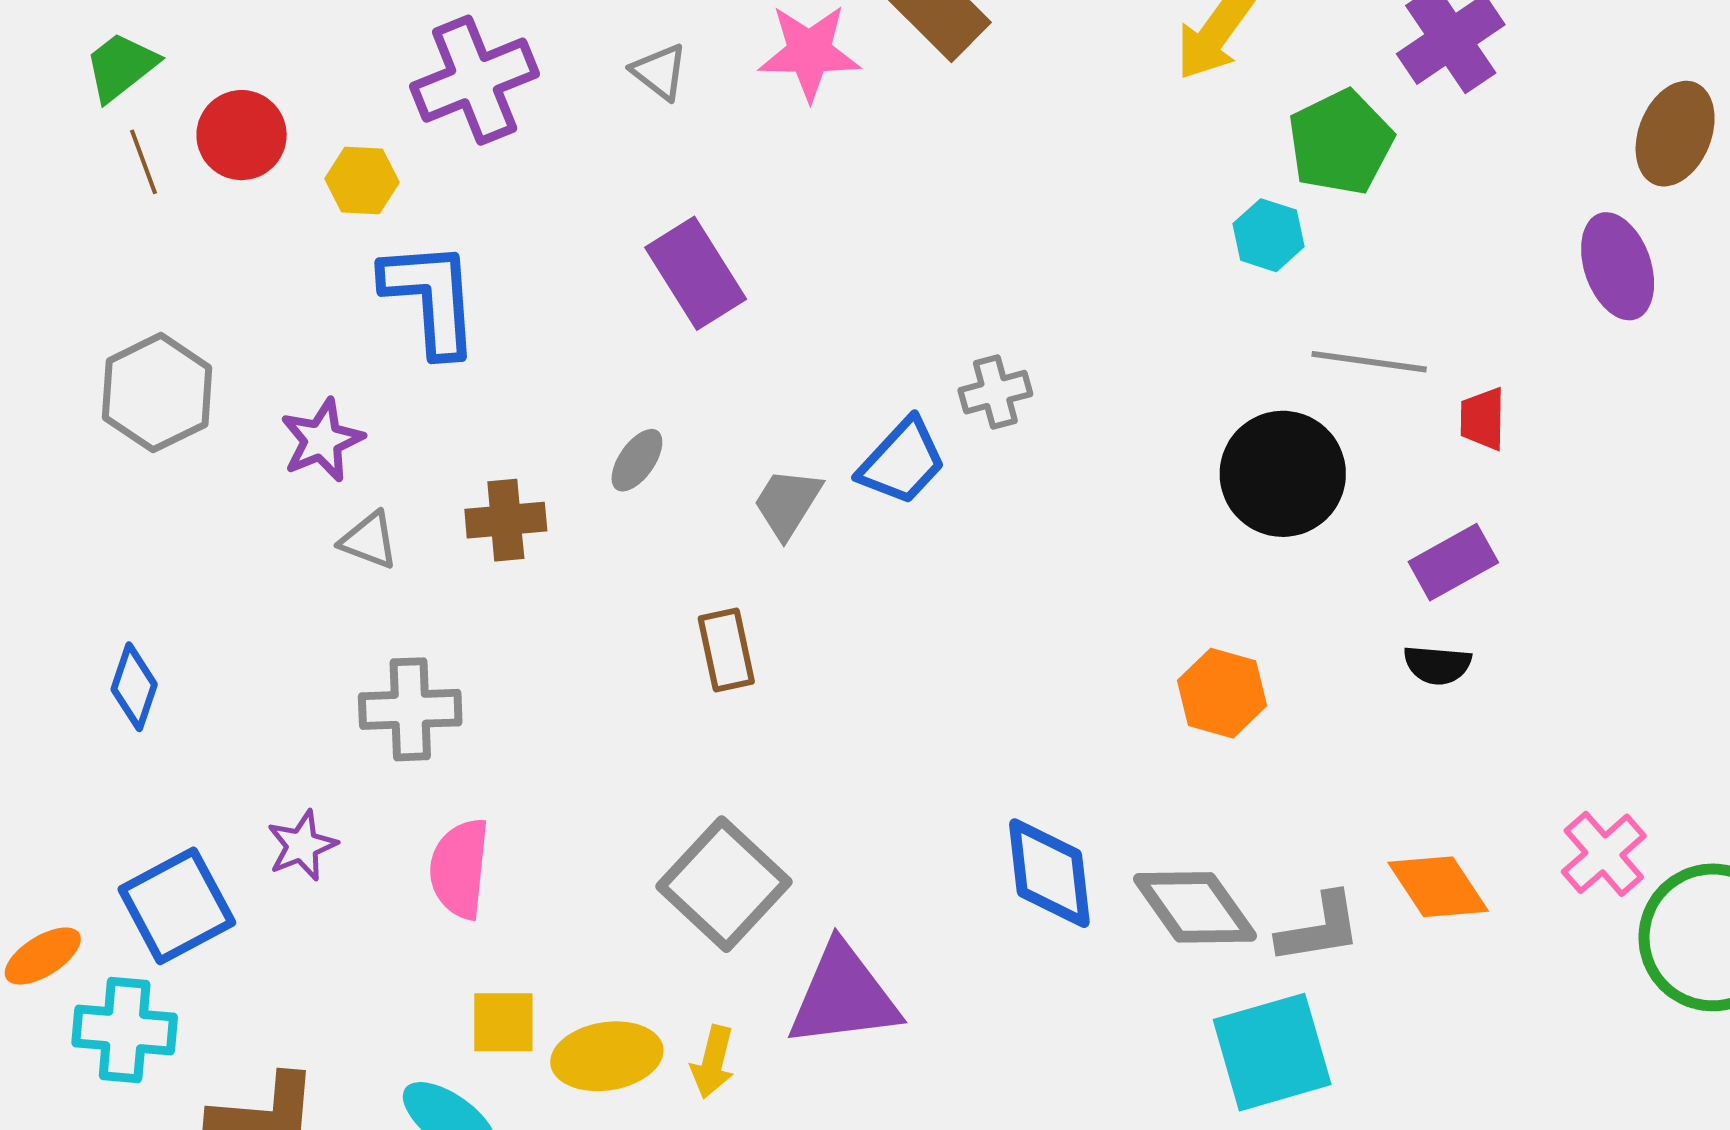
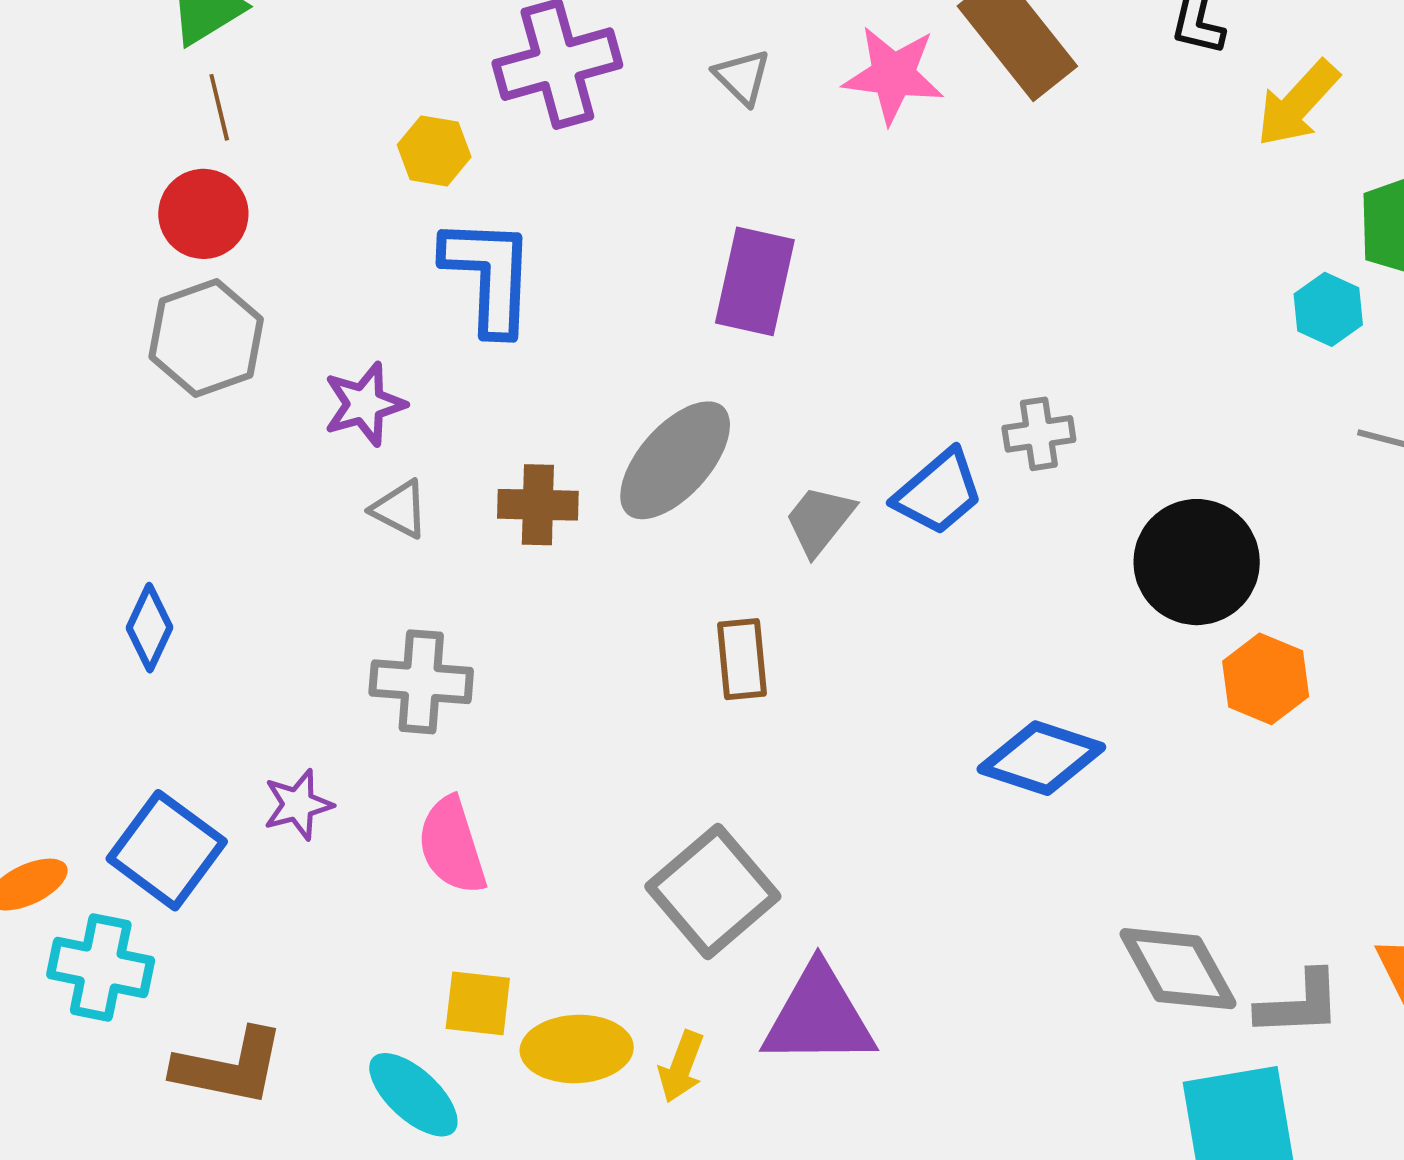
red circle: (242, 135) -> (203, 214), moved
purple rectangle: (696, 273) -> (755, 281), turned 38
gray ellipse: (637, 460) -> (675, 460), size x2.0
black circle: (1283, 474) -> (1197, 562), moved
orange hexagon: (1222, 693) -> (1266, 679), moved
pink semicircle: (460, 869) -> (452, 846), turned -30
blue diamond: (1049, 873) -> (1041, 758), moved, turned -72
blue square: (177, 906) -> (167, 850), turned -32

